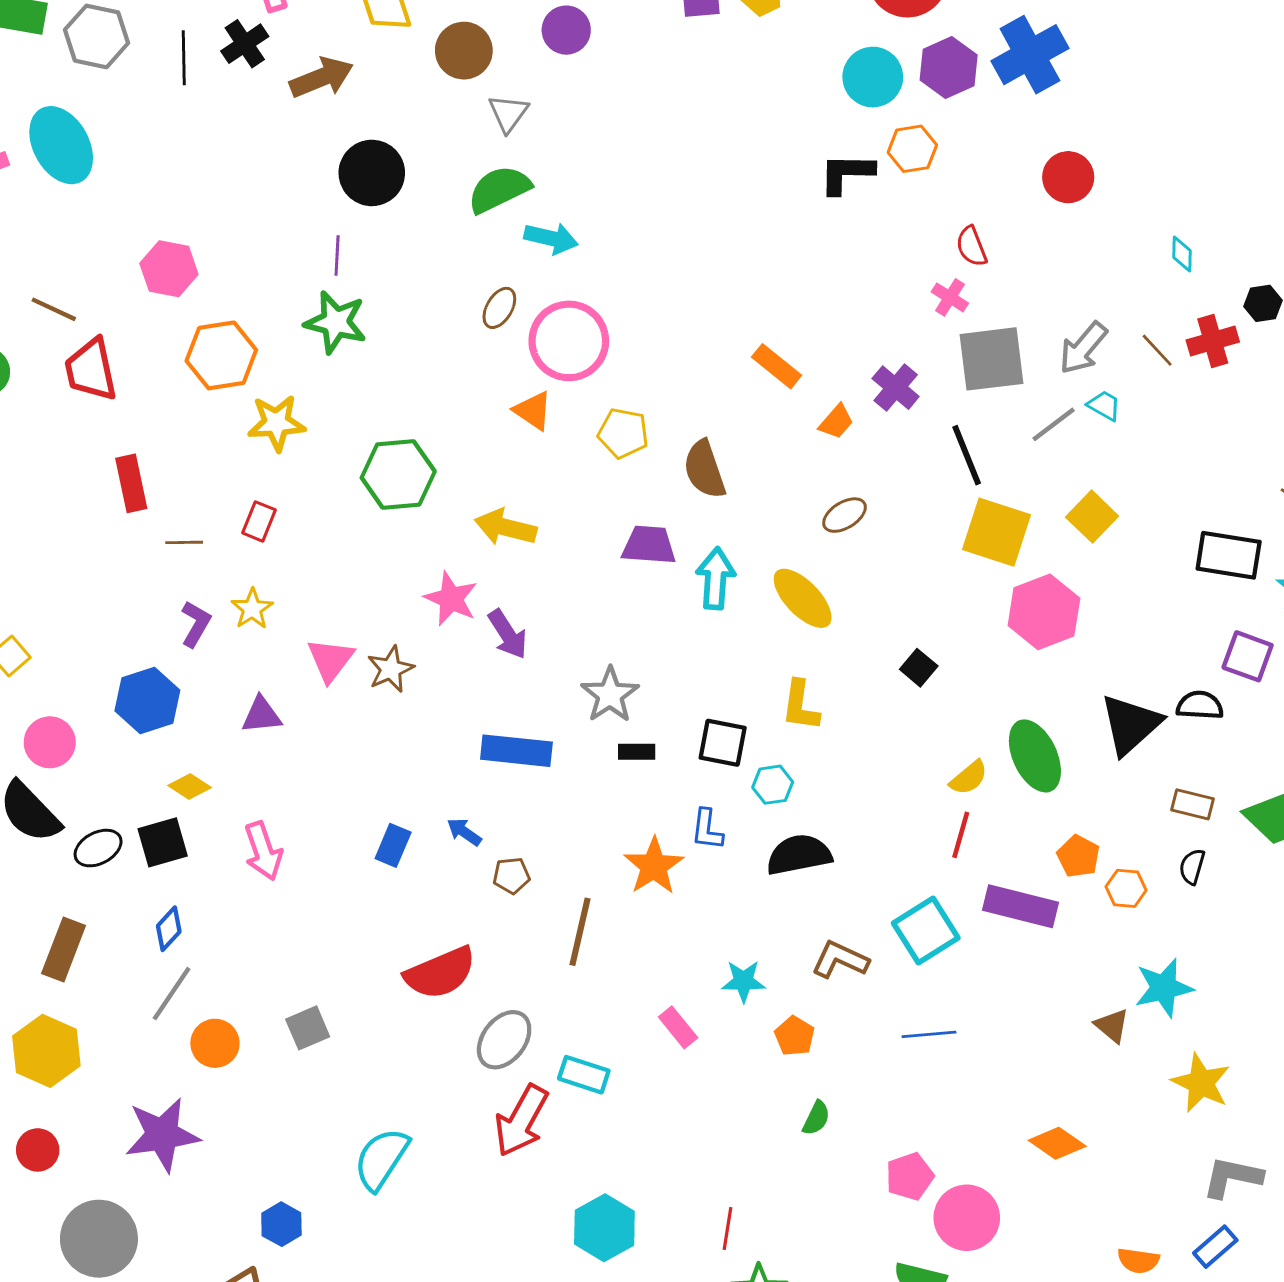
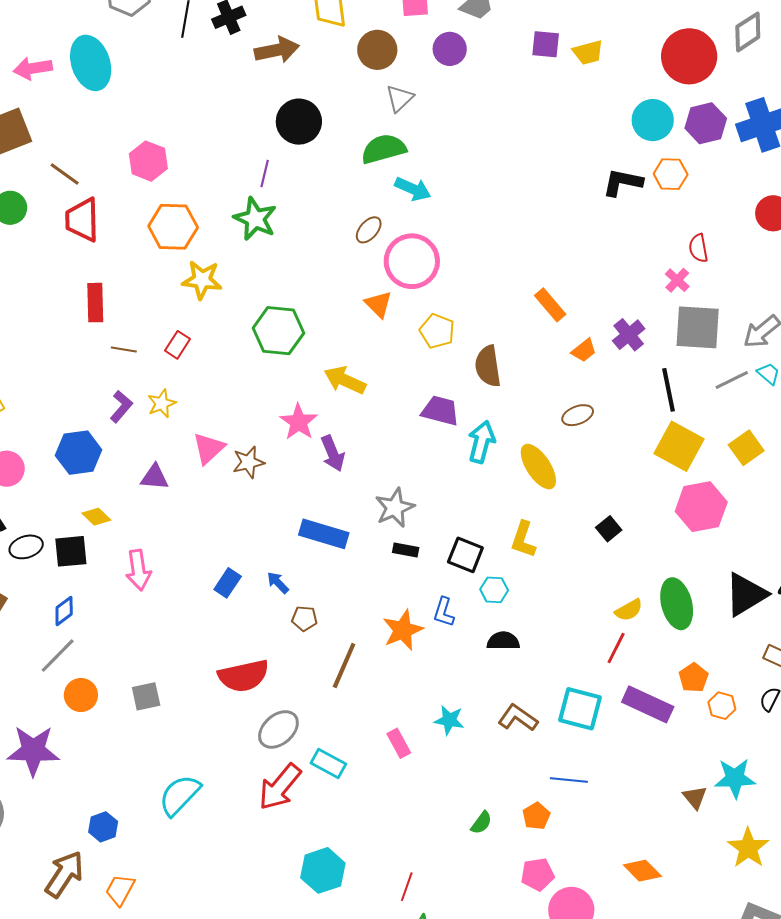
black semicircle: (799, 855) -> (503, 641), size x0.7
cyan square: (926, 930) -> (580, 709), turned 36
orange pentagon: (795, 1036) -> (536, 816), moved

